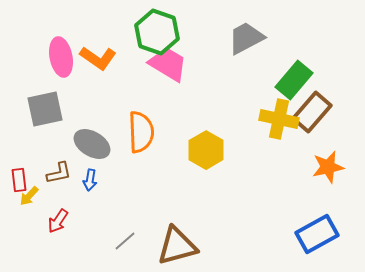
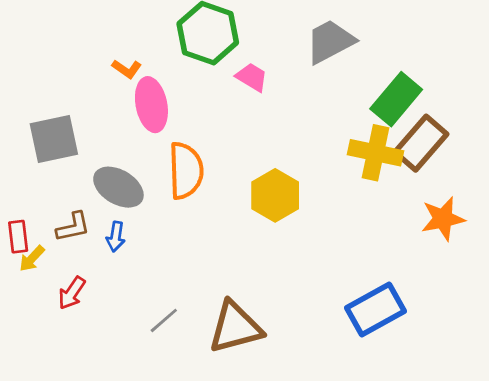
pink ellipse: (61, 57) -> (151, 105), moved
orange L-shape: (98, 58) -> (127, 69), size x0.6
pink trapezoid: (168, 64) -> (252, 77), moved, size x0.6
blue rectangle: (317, 234) -> (376, 309), moved

